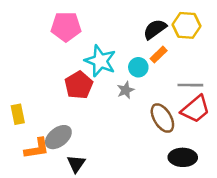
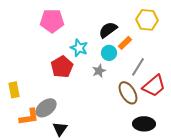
black semicircle: (155, 29) -> (108, 30), moved
cyan star: (100, 61) -> (79, 48), size x0.7
gray line: (190, 85) -> (138, 67), moved, turned -60

